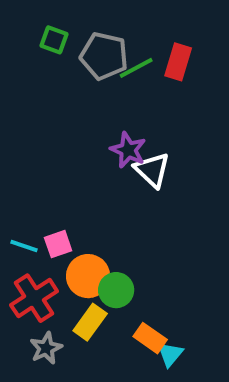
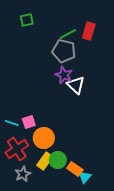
green square: (54, 40) -> (27, 20), turned -32
gray pentagon: (104, 56) -> (64, 51), moved
green circle: (116, 290) -> (58, 160), moved

